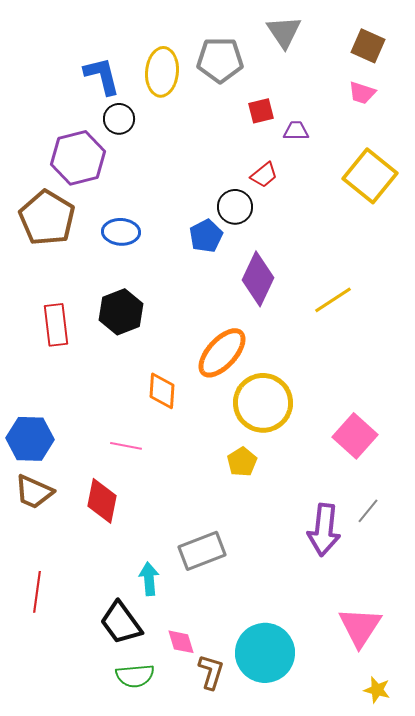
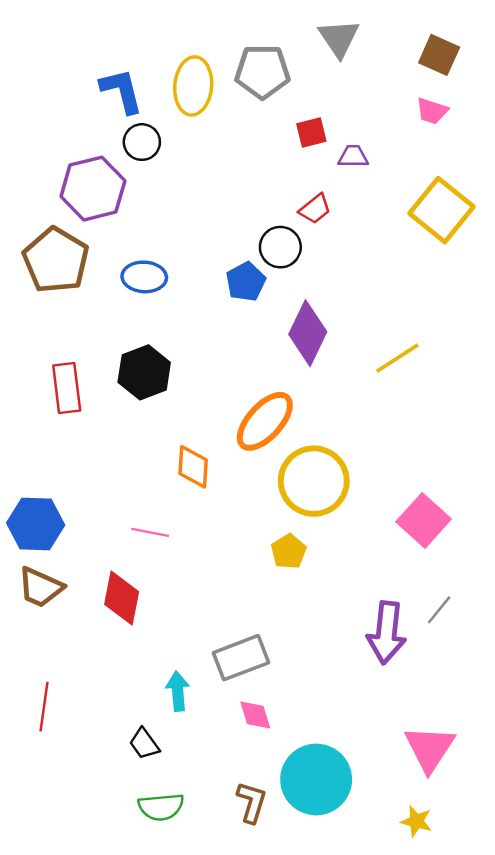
black trapezoid: (121, 623) -> (144, 744), size x0.6
pink diamond: (181, 642) -> (255, 715), moved
yellow star: (377, 690) -> (416, 821), moved

